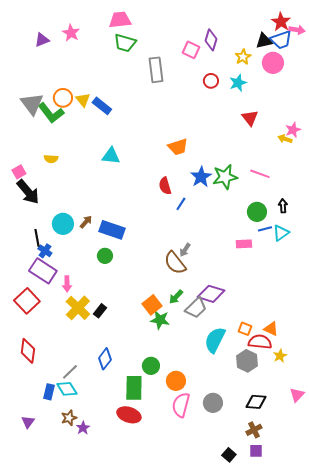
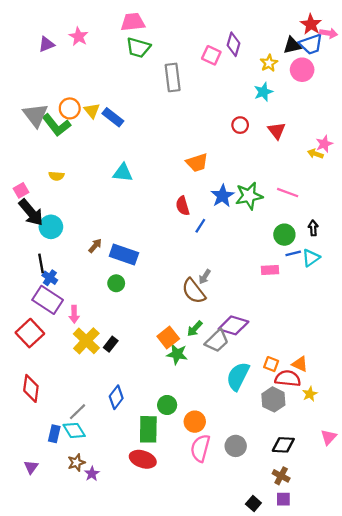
red circle: (211, 81) -> (240, 125), moved
cyan circle: (63, 224) -> (51, 227), moved
brown cross: (254, 430) -> (281, 476), turned -35

